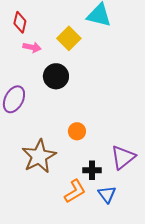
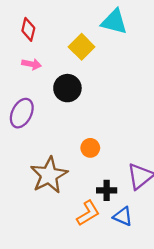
pink arrow: (32, 47) -> (32, 64), moved
blue triangle: (107, 194) -> (123, 216), turned -30

